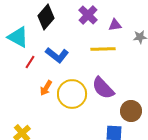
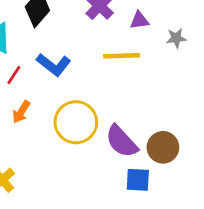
orange arrow: (46, 88) -> (21, 112), moved
purple semicircle: (103, 88) -> (122, 141), moved

